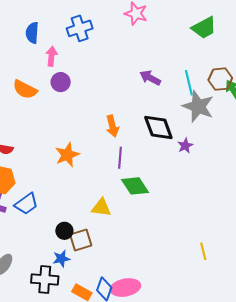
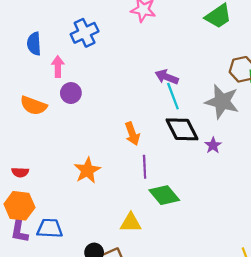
cyan line: (189, 83) -> (173, 96), moved
blue trapezoid: (26, 204) -> (50, 228), turned -135

